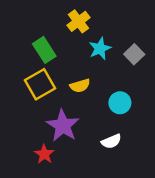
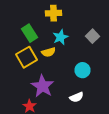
yellow cross: (79, 21) -> (54, 13), turned 35
cyan star: (100, 49) -> (60, 37), moved
yellow semicircle: (80, 86) -> (48, 52), moved

